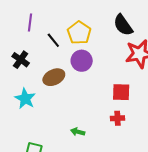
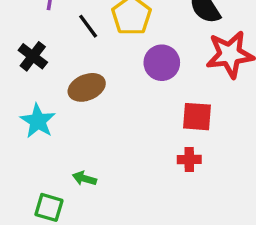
purple circle: (82, 61) -> (162, 63), moved
green arrow: (78, 132) -> (84, 178), moved

